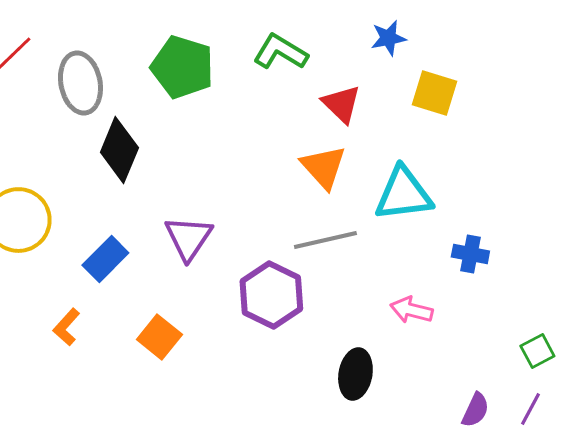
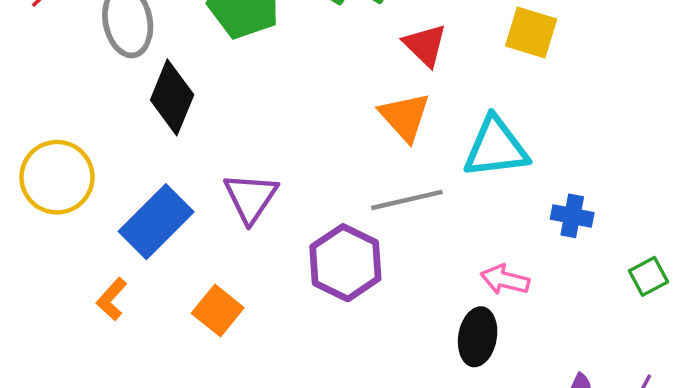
blue rectangle: (105, 259) -> (156, 222), size x1.4
green square: (537, 351) -> (649, 276), moved
black ellipse: (355, 374) -> (478, 337), moved

